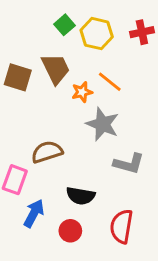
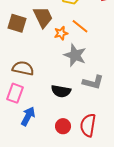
brown semicircle: (47, 152) -> (23, 68), moved, turned 30
black semicircle: (81, 196) -> (61, 91), moved
red circle: (70, 231) -> (63, 126), moved

